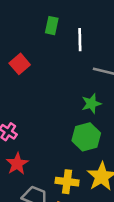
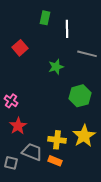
green star: (91, 104) -> (56, 67), moved
green hexagon: (86, 137) -> (80, 96), moved

